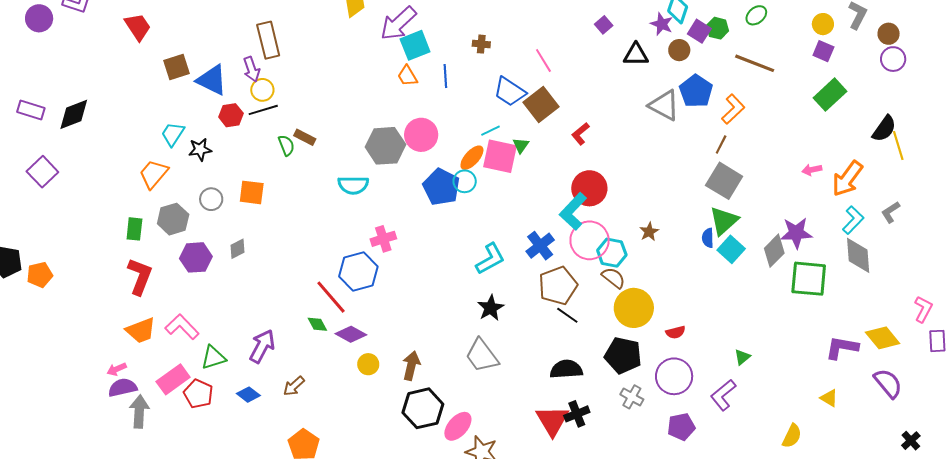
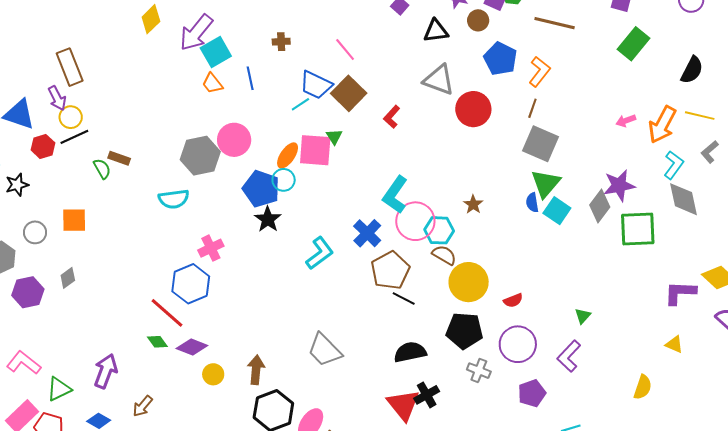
gray triangle: (664, 105) -> (439, 80), moved
cyan line: (490, 131) -> (300, 104), moved
yellow line: (898, 145) -> (700, 116), moved, turned -52
red circle: (589, 188) -> (473, 109), moved
black star: (491, 308) -> (268, 219), moved

